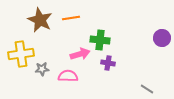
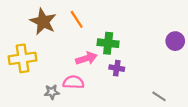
orange line: (71, 18) -> (77, 19), turned 66
gray star: (42, 69) -> (52, 92), moved

